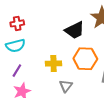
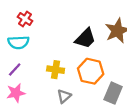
red cross: (17, 23) -> (25, 19), turned 32
black trapezoid: (75, 30) -> (85, 38), turned -30

